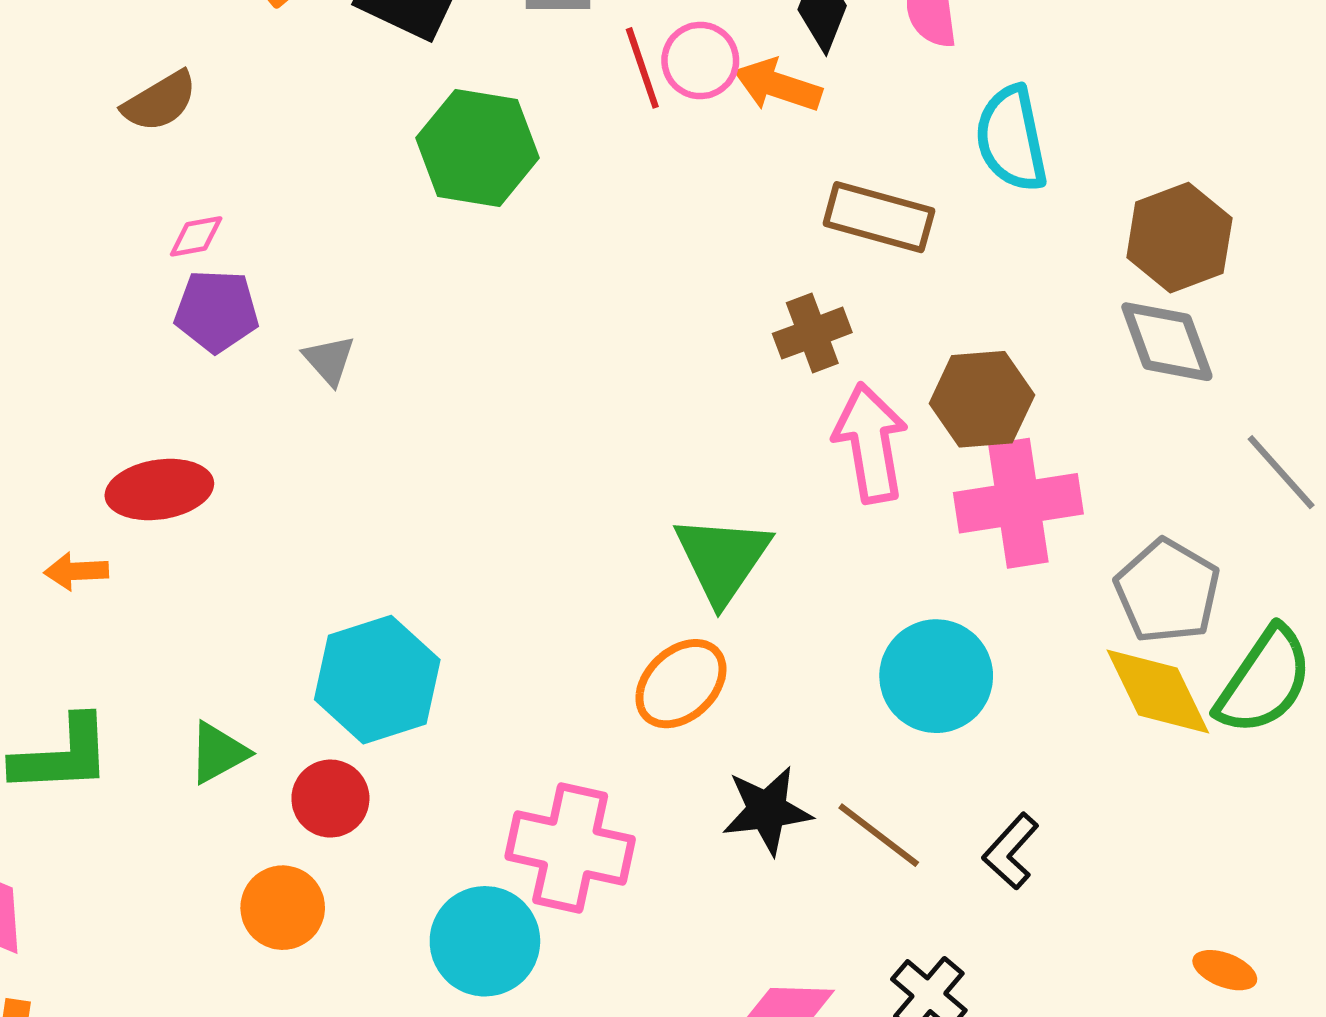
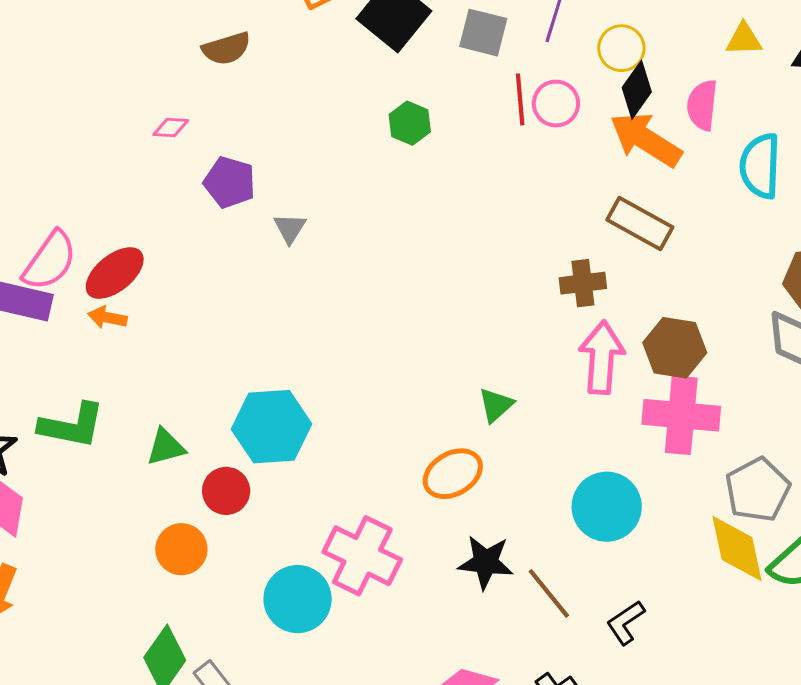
orange arrow: (778, 85) -> (646, 140), moved, size x1.4
cyan semicircle: (1011, 139) -> (760, 166), moved
green hexagon: (477, 148) -> (410, 123), size x0.6
pink diamond: (196, 236) -> (171, 127), moved
red ellipse: (159, 490) -> (115, 273), moved, turned -44
green triangle: (722, 559) -> (496, 405), size x0.6

